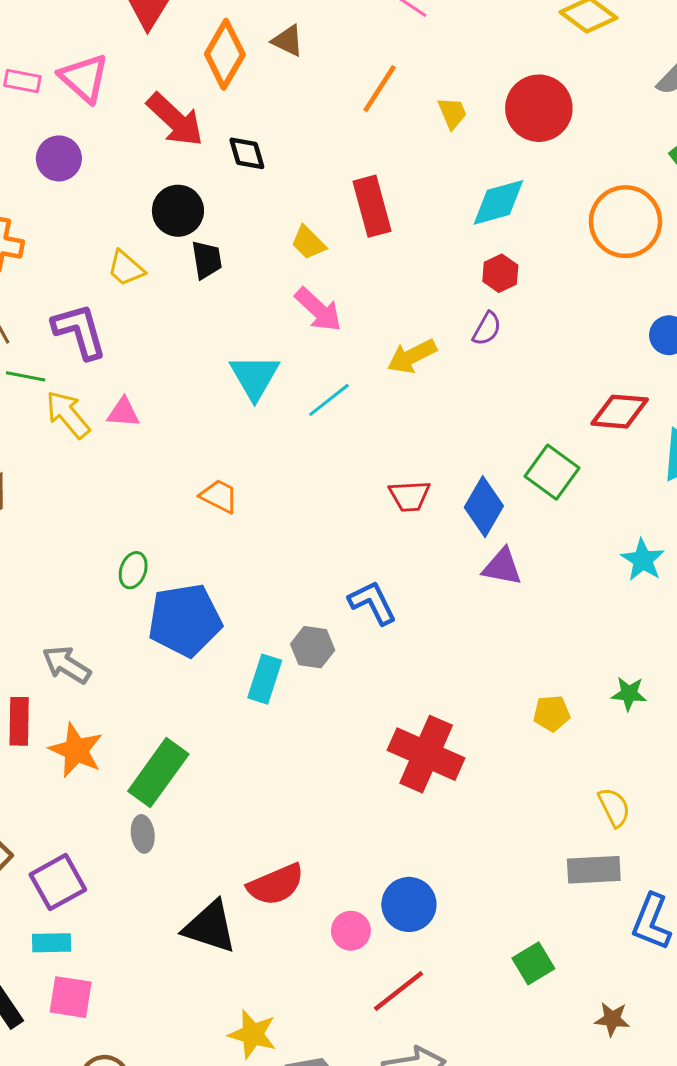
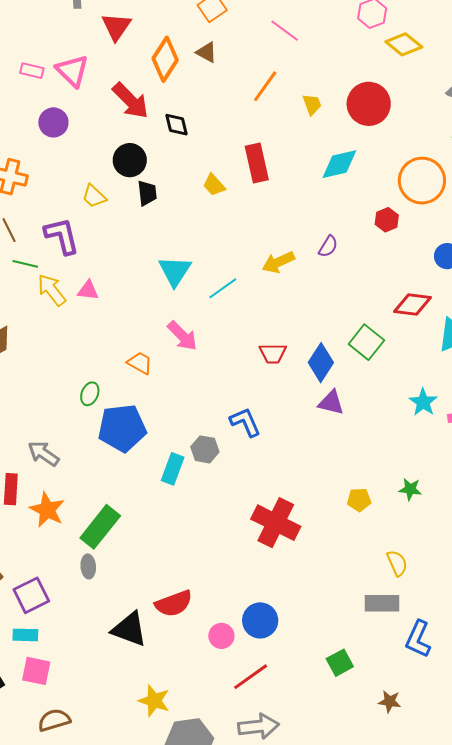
red hexagon: (500, 273) -> (387, 220), moved
pink arrow: (318, 310) -> (182, 336), moved
orange trapezoid: (219, 496) -> (140, 363), moved

